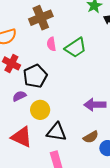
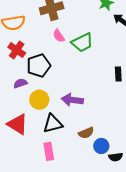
pink semicircle: (51, 44) -> (59, 36), turned -32
purple arrow: (95, 105) -> (72, 100), moved
black triangle: (56, 132) -> (53, 124), turned -30

